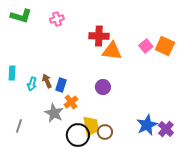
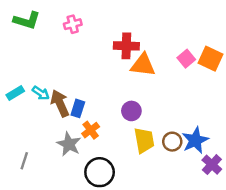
cyan rectangle: (12, 73) -> (15, 93), turned 56
brown arrow: (47, 81) -> (60, 103), size x1.5
cyan arrow: (32, 84) -> (41, 93), moved, turned -72
blue star: (147, 125) -> (195, 140), moved
yellow trapezoid: (91, 126) -> (144, 140), moved
brown circle: (105, 132) -> (172, 142), moved

